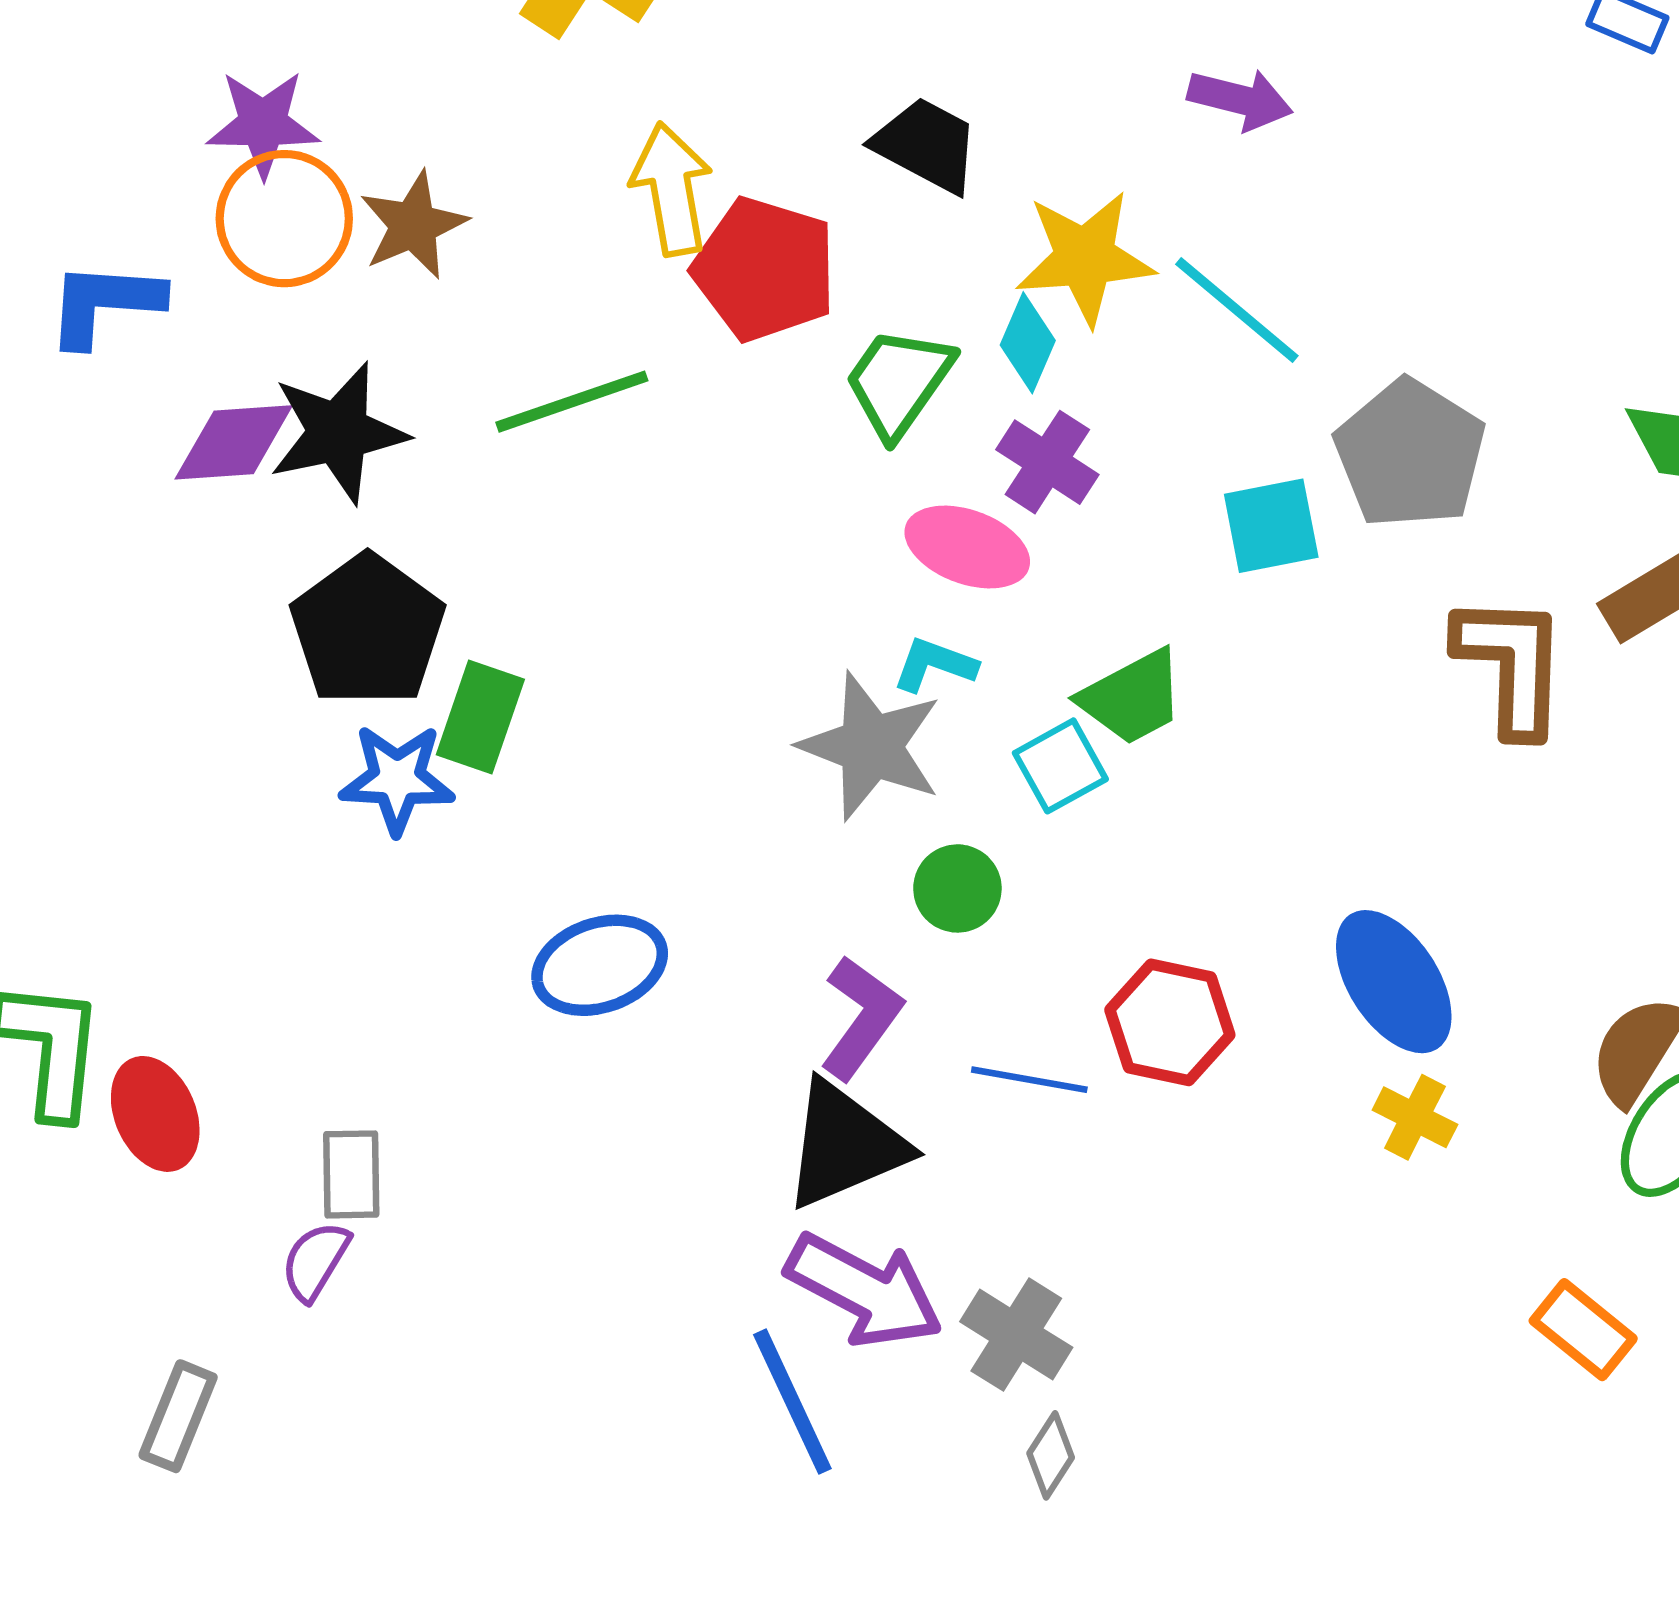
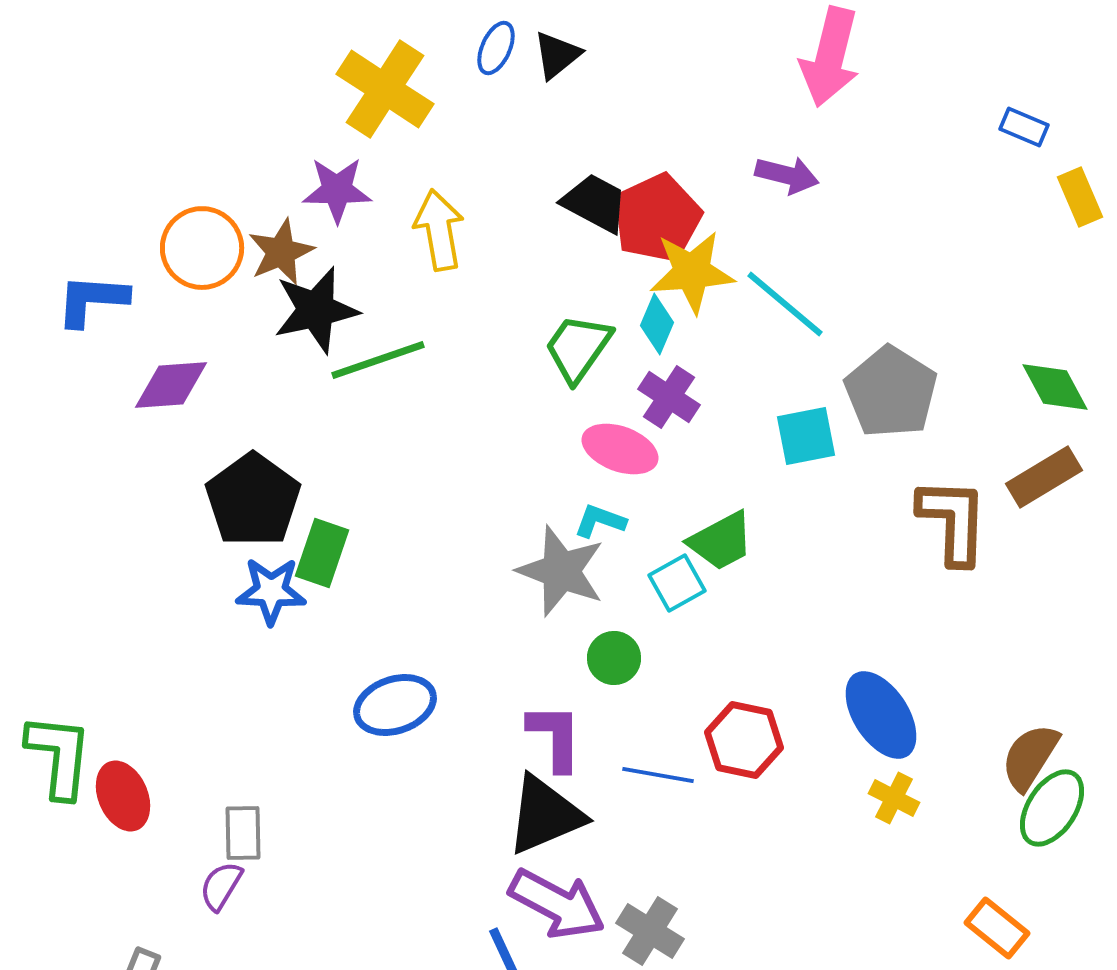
purple star: (263, 124) -> (337, 190), moved
red pentagon: (765, 269) -> (657, 218), moved, turned 30
black star: (338, 433) -> (316, 310), moved
purple L-shape: (861, 1018) -> (555, 737), turned -36

